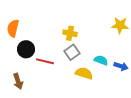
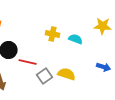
gray square: (72, 52) -> (45, 76), moved
cyan semicircle: (101, 60) -> (76, 39), moved

